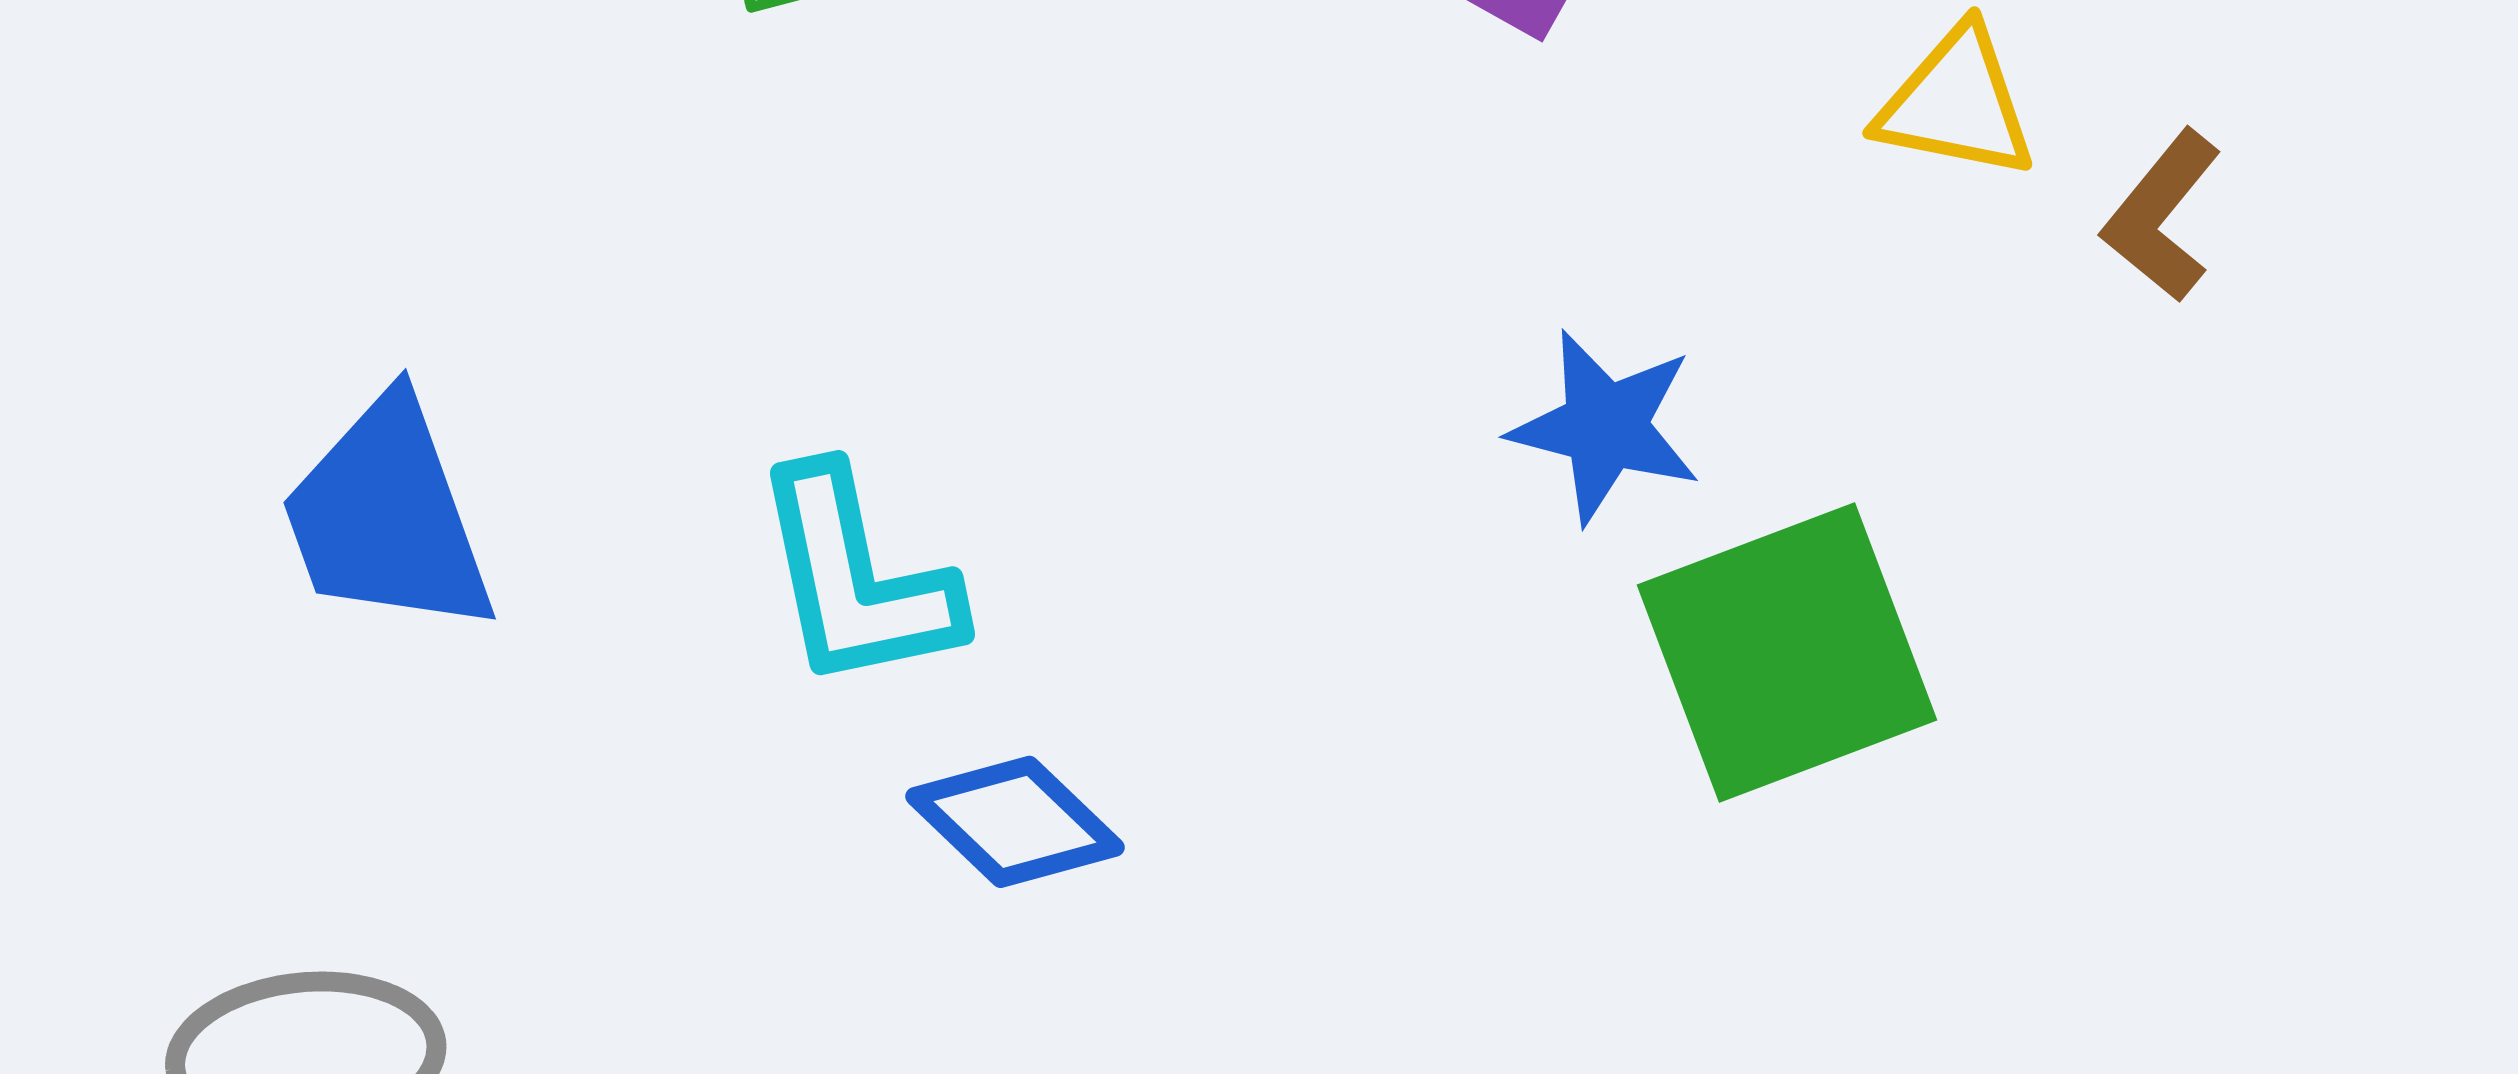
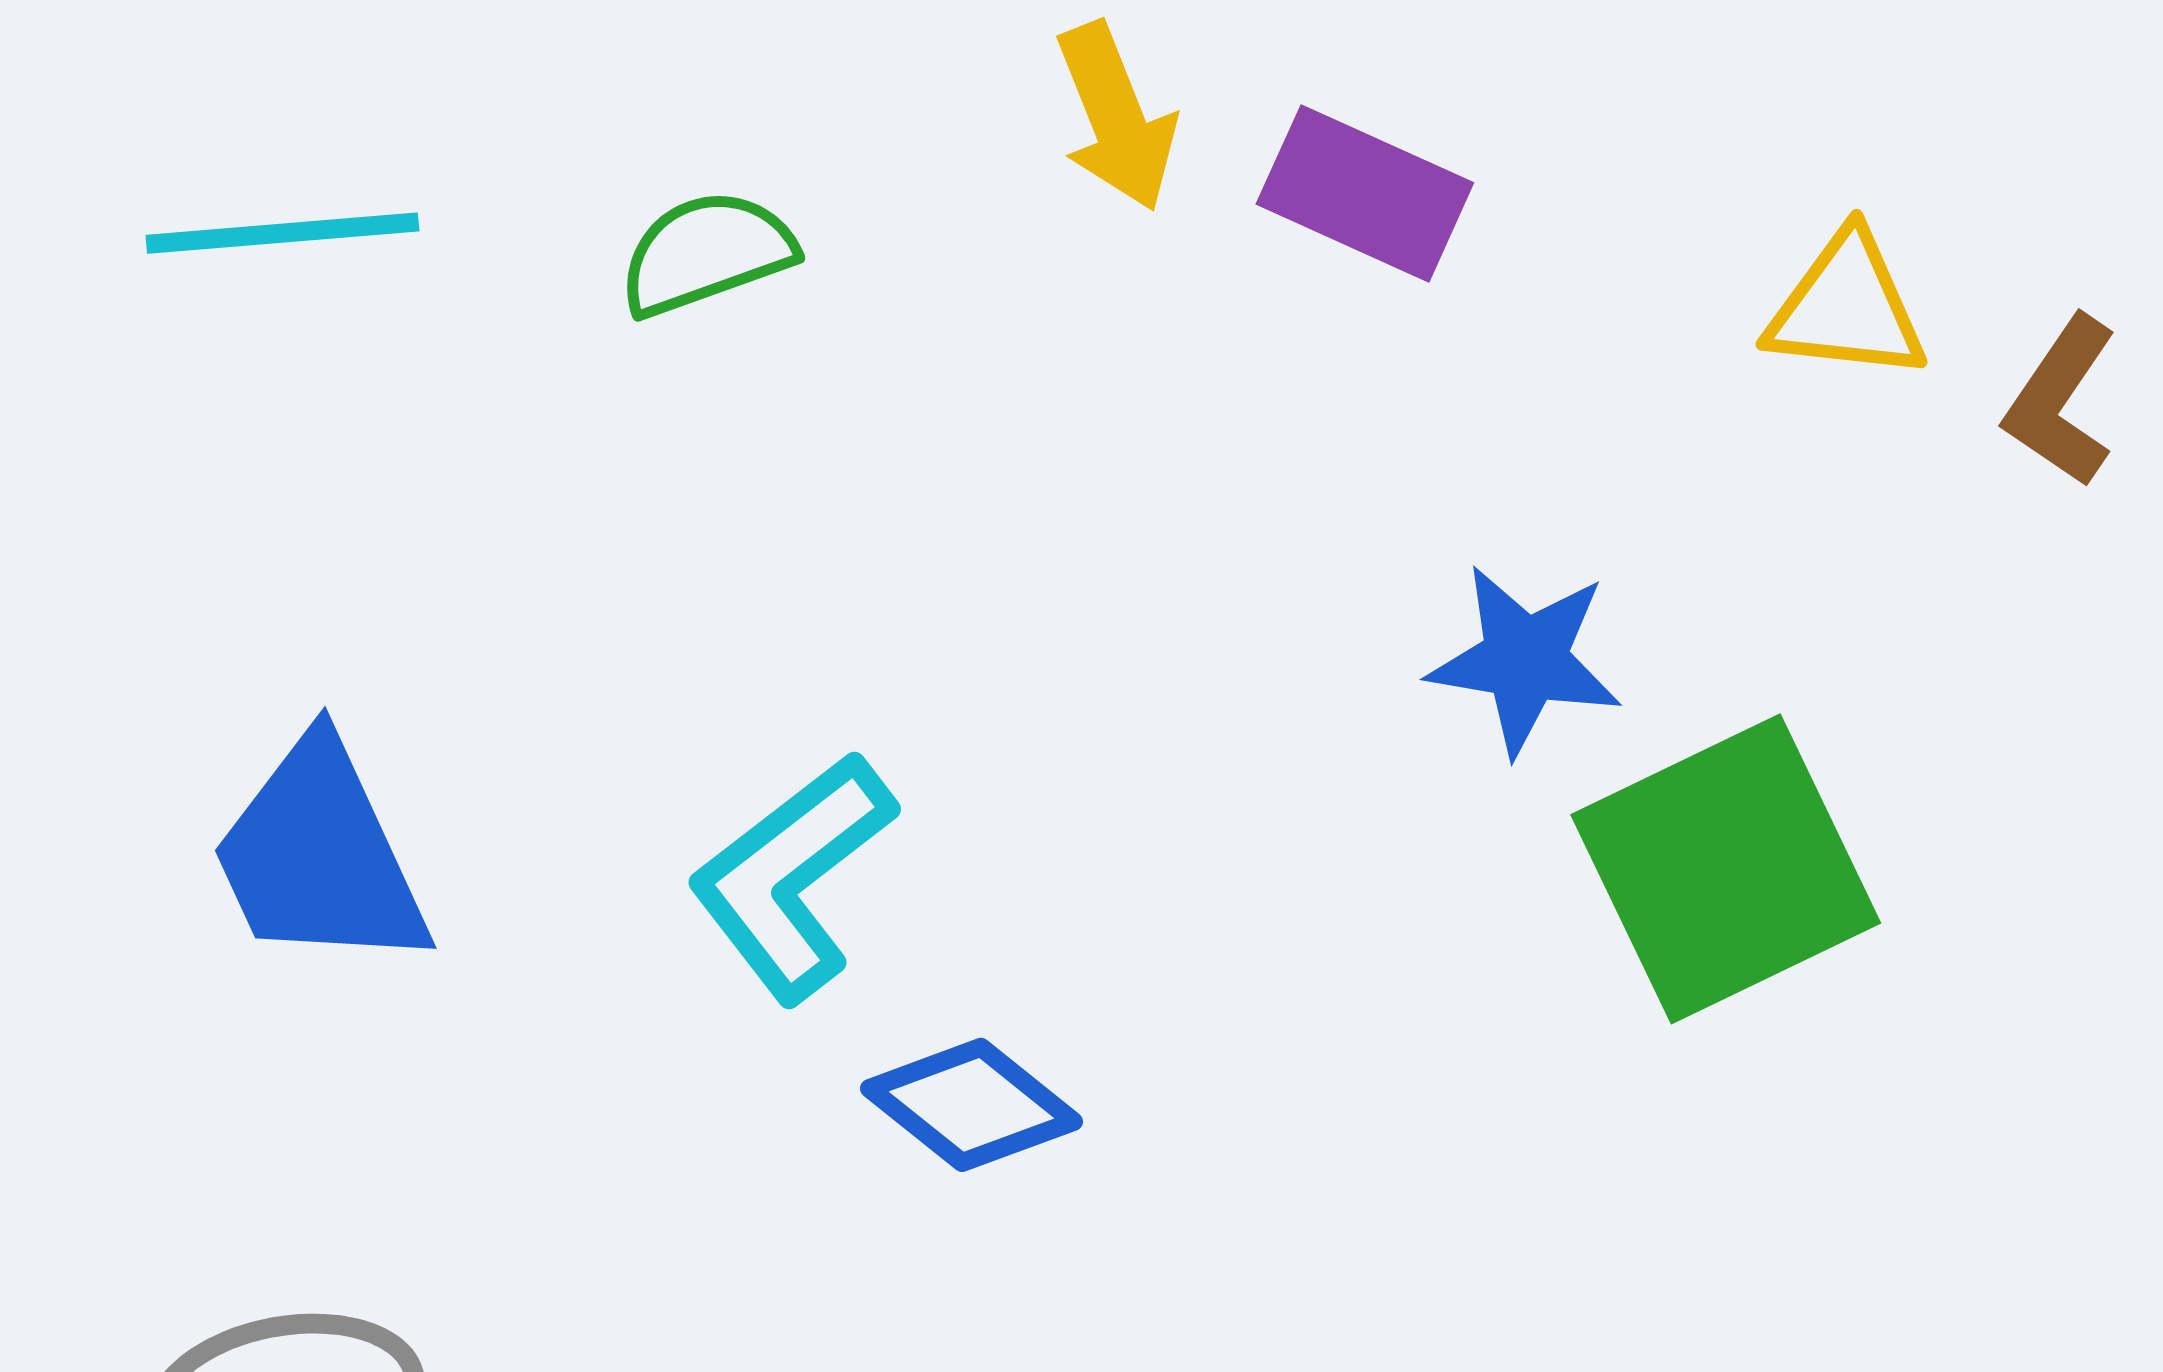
cyan L-shape: (856, 579) -> (792, 877), turned 69

